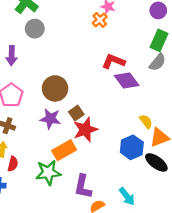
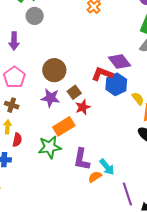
red L-shape: (113, 61) -> (102, 74), moved
red star: (85, 130) -> (83, 107), size x0.7
blue hexagon: (132, 147) -> (116, 84), moved
cyan arrow: (127, 196) -> (107, 167), moved

